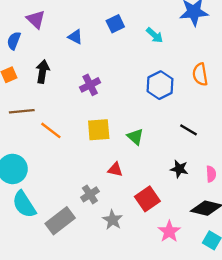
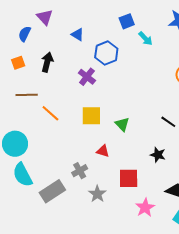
blue square: (115, 24) -> (127, 21), moved
purple cross: (90, 85) -> (87, 77), turned -30
blue hexagon: (160, 85) -> (106, 53), moved
red square: (147, 199) -> (129, 178), turned 30

